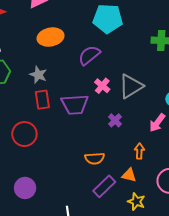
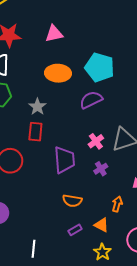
cyan pentagon: (108, 19) -> (100, 67), moved
pink cross: (102, 86) -> (96, 141), moved
purple trapezoid: (75, 104) -> (64, 160), moved, turned -104
purple rectangle: (104, 186) -> (75, 230), size x0.6

